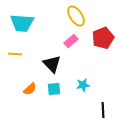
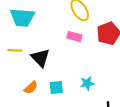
pink rectangle: (71, 41) -> (74, 37), turned 56
black triangle: (52, 64) -> (40, 58), moved

